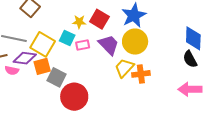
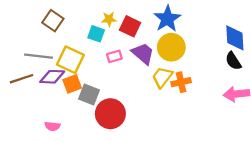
yellow star: (79, 22) -> (109, 19), moved
cyan square: (67, 38) -> (96, 34), moved
pink semicircle: (12, 70) -> (52, 126), moved

